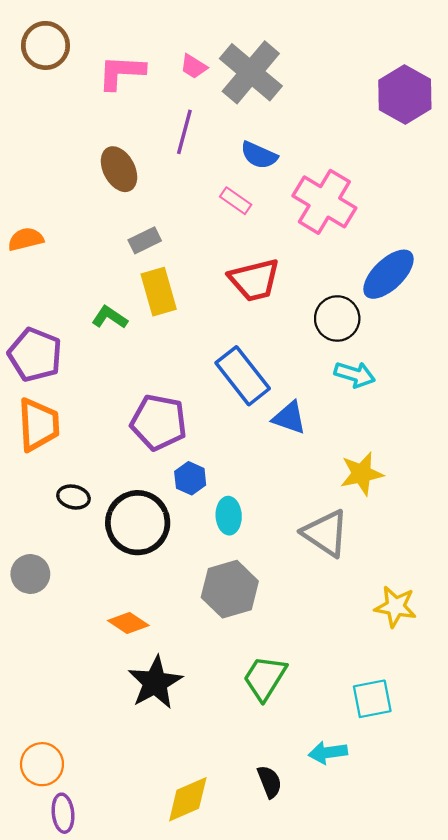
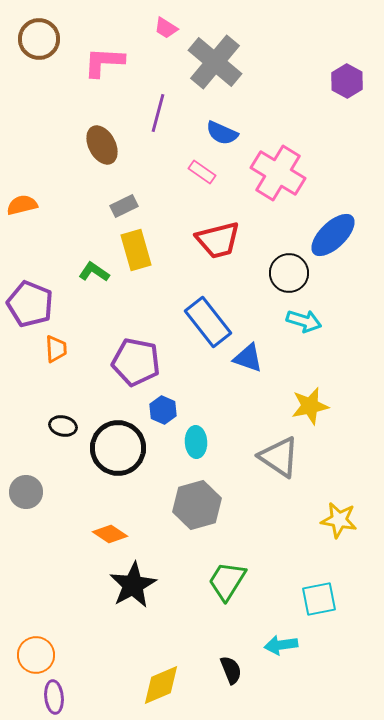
pink trapezoid: (194, 66) -> (166, 28), moved
purple hexagon: (405, 94) -> (347, 81), size x0.7
orange trapezoid: (38, 425) -> (56, 349), moved, size x0.6

